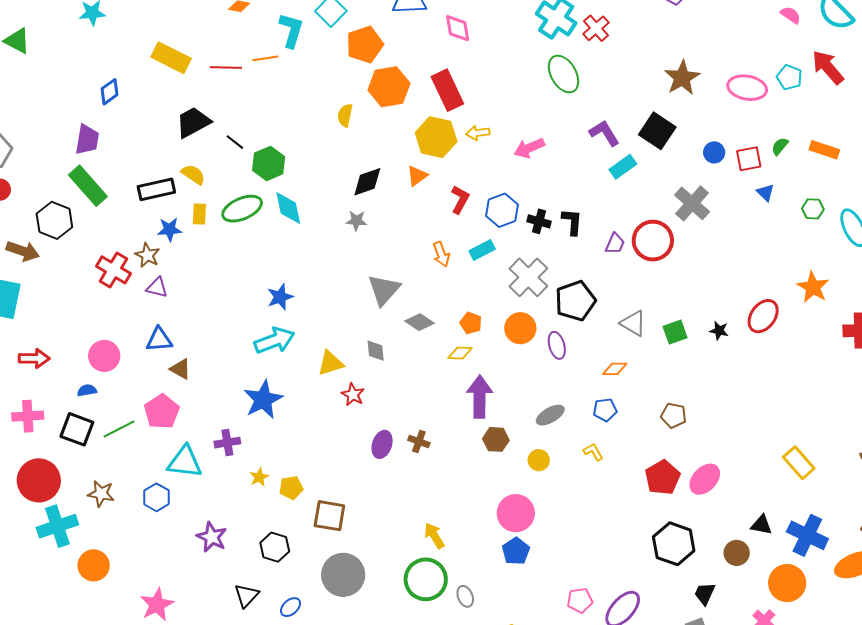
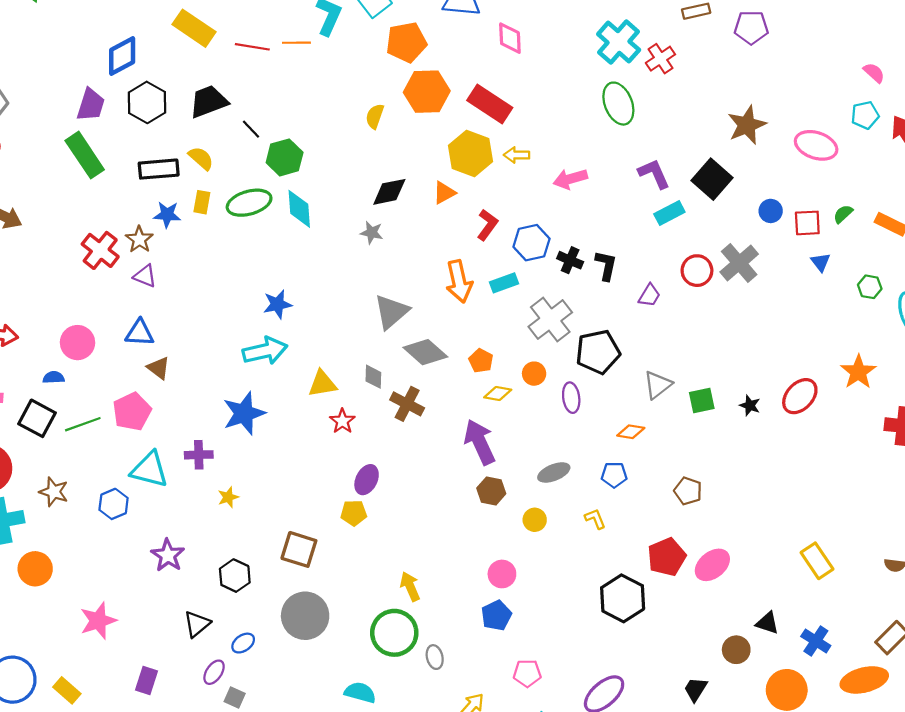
cyan pentagon: (789, 77) -> (865, 115), moved, turned 30
red rectangle: (447, 90) -> (490, 104), turned -39
blue diamond: (109, 92) -> (122, 56), size x1.4
black hexagon: (54, 220) -> (147, 102), moved
red circle: (653, 241) -> (697, 271), moved, size x0.7
orange arrow: (441, 254) -> (459, 281), size x1.5
gray diamond: (420, 322) -> (425, 352), size x1.4
gray triangle: (633, 323) -> (658, 385), turned 44
orange circle: (520, 328) -> (534, 374), size x0.7
yellow diamond: (460, 353) -> (498, 394), moved
purple arrow: (480, 397) -> (480, 442), turned -33
brown cross: (419, 441) -> (407, 404), moved, size x1.4
yellow pentagon: (291, 488) -> (354, 513), moved
pink circle: (516, 513) -> (502, 574), size x0.7
blue cross: (807, 535) -> (816, 641), size x0.7
black hexagon: (674, 544) -> (623, 598), moved
pink pentagon: (580, 600) -> (527, 673), moved

